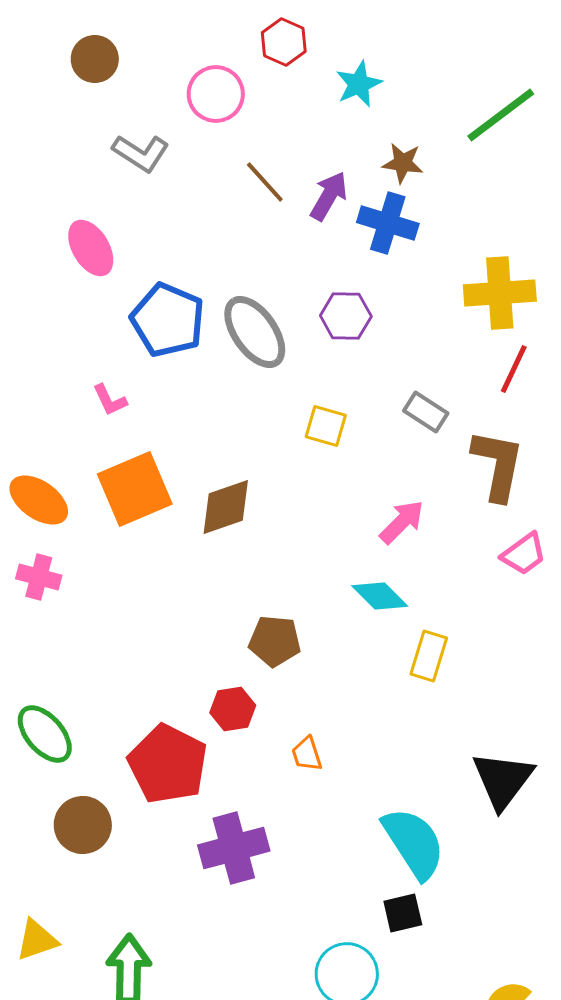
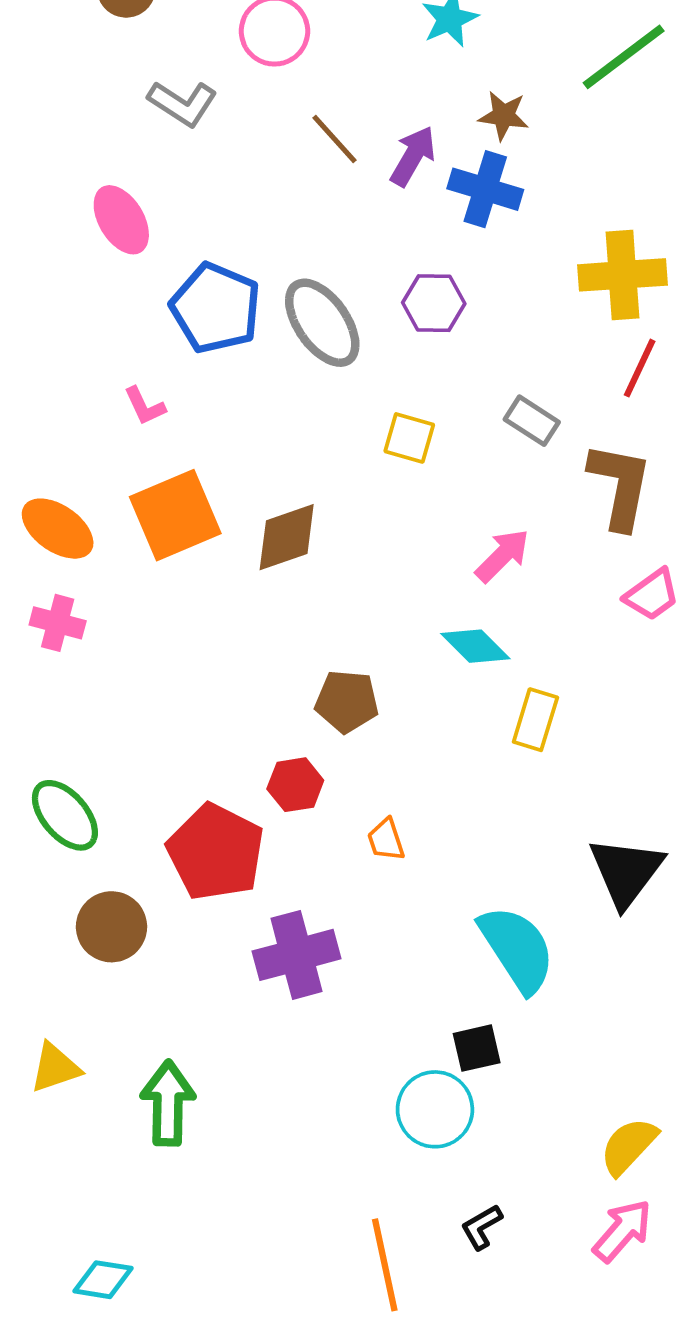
black square: (403, 913) -> (477, 1048), moved

